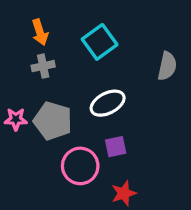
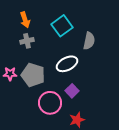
gray semicircle: (167, 66) -> (89, 41), moved
purple square: (116, 147) -> (72, 91), turned -32

